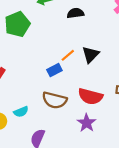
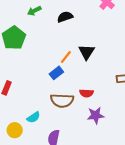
red semicircle: (90, 96) -> (86, 93), moved, size x0.6
purple star: (87, 123) -> (96, 115), turned -30

